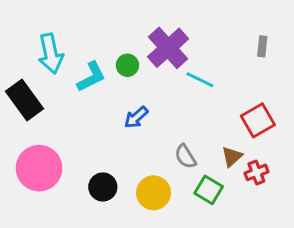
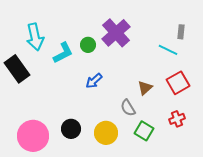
cyan line: (200, 80) -> (168, 50), moved
brown triangle: (232, 157) -> (145, 88), moved
pink circle: (39, 168) -> (33, 136), moved

